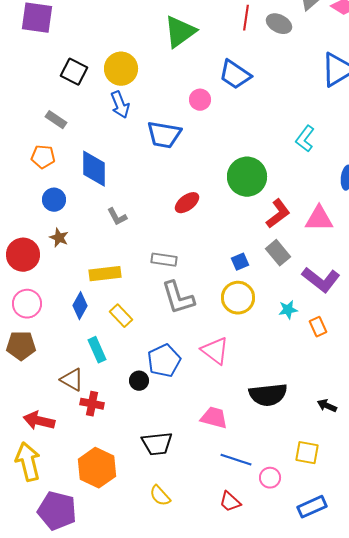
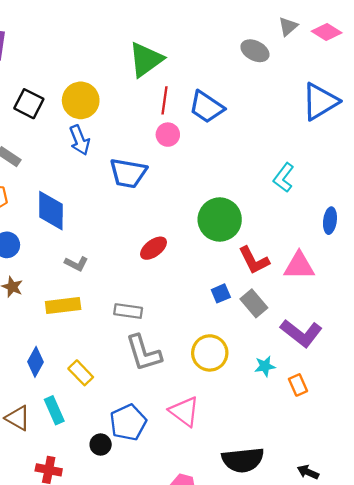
red line: (246, 18) -> (165, 100), moved
red L-shape: (278, 214) -> (254, 260), turned 100
gray L-shape: (117, 217) -> (76, 264), turned -35
blue square: (240, 262) -> (221, 293), moved
yellow rectangle: (105, 274) -> (63, 306), moved
brown triangle: (72, 380) -> (18, 418), moved

